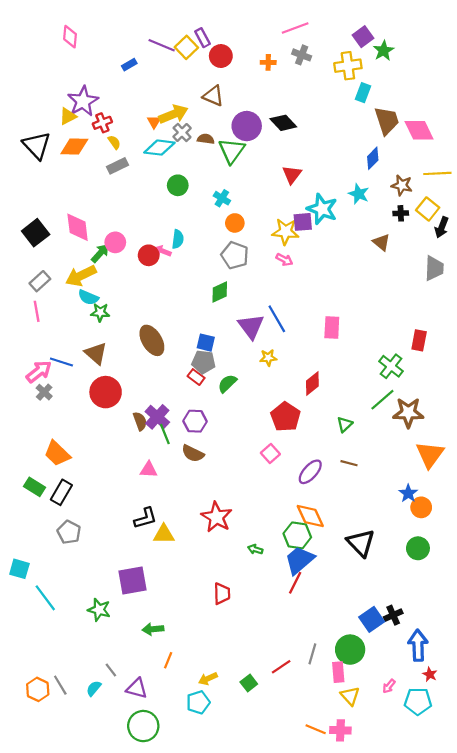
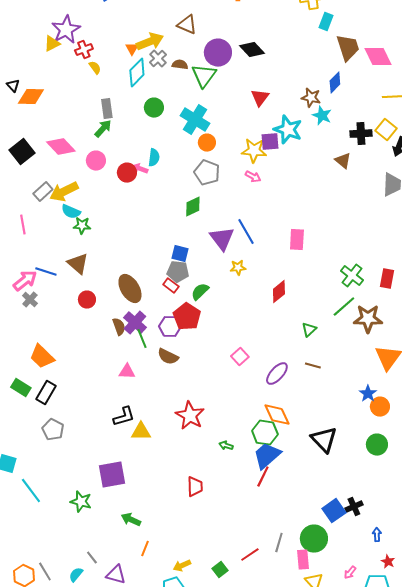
black triangle: (37, 145) -> (13, 86), moved, size x0.5
orange diamond: (74, 146) -> (31, 97), moved
cyan diamond: (159, 148) -> (137, 73), turned -52
gray rectangle: (117, 166) -> (107, 109), moved, turned -72
brown star: (402, 185) -> (311, 98), moved
cyan cross: (222, 198) -> (195, 120), size x1.8
black cross: (401, 213) -> (361, 134), size x1.5
pink diamond: (78, 227) -> (61, 147), turned -36
green arrow: (100, 253) -> (103, 129), moved
gray rectangle: (40, 281) -> (43, 192), moved
brown ellipse: (152, 340) -> (130, 289), moved
red rectangle: (419, 340) -> (387, 279), moved
red circle: (106, 392) -> (87, 300), size x0.6
red pentagon: (285, 417) -> (187, 317), moved
green arrow: (153, 629) -> (131, 520), turned 30
blue arrow: (418, 645) -> (377, 535), size x0.5

